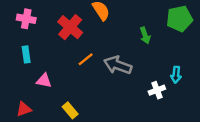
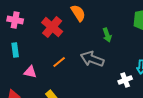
green arrow: (145, 35) -> (107, 35), moved
orange line: (86, 59) -> (59, 62), moved

